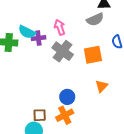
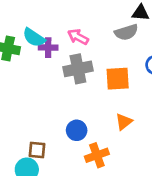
pink arrow: (60, 27) -> (78, 37), turned -49
gray cross: (63, 51) -> (78, 69), turned 35
orange cross: (65, 115) -> (97, 155), moved

